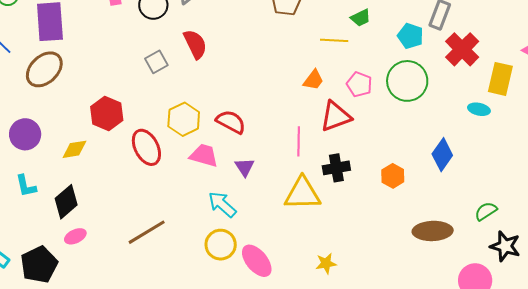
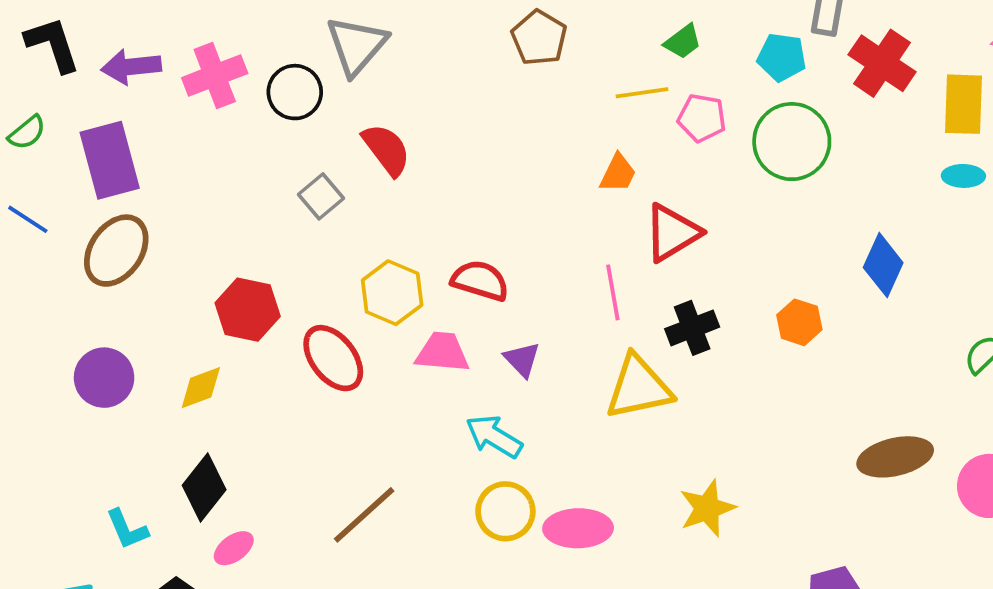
pink pentagon: (359, 84) -> (702, 118), moved
cyan ellipse: (479, 109) -> (963, 176), moved
cyan L-shape: (26, 186) -> (127, 529), moved
brown ellipse: (433, 231) -> (895, 457), moved
pink ellipse: (257, 261) -> (578, 528), turned -40
yellow star: (326, 263) -> (707, 508), size x1.4

